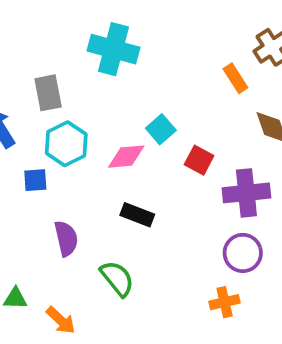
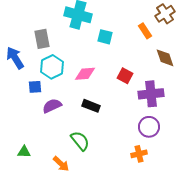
cyan square: (161, 129) -> (105, 37), moved, turned -35
purple semicircle: (66, 238) -> (52, 106), moved, turned -102
orange arrow: (61, 320) -> (61, 164), moved

